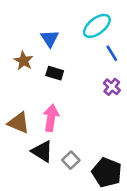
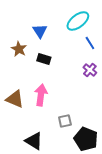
black triangle: (42, 151) -> (34, 141), moved
gray square: (71, 160) -> (65, 121), moved, turned 32

